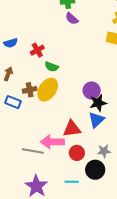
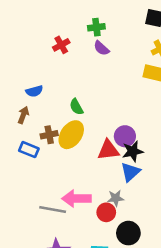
blue semicircle: (11, 43) -> (34, 91), moved
red cross: (37, 50) -> (61, 45), moved
green semicircle: (52, 67) -> (76, 107), turned 40
red triangle: (72, 129) -> (108, 150), moved
gray star: (104, 151) -> (116, 198), moved

